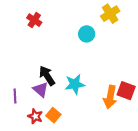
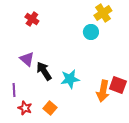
cyan circle: (87, 34) -> (91, 32), moved
purple triangle: (41, 90) -> (27, 59), moved
red star: (35, 116) -> (25, 108), moved

